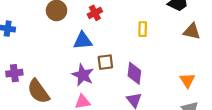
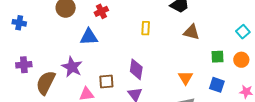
brown square: (105, 62) -> (106, 82), moved
purple star: (83, 75) -> (72, 67), moved
brown semicircle: (38, 91) -> (46, 83), turned 60

